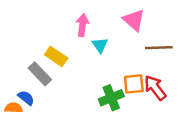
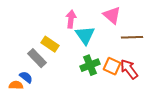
cyan triangle: (100, 45) -> (85, 35), size x1.5
orange square: (134, 84) -> (112, 66), turned 30
green cross: (111, 98) -> (90, 65), moved

